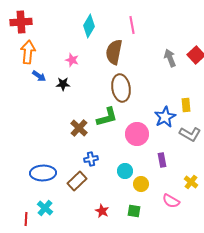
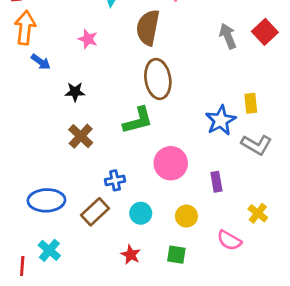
black star: (63, 84) -> (75, 92), moved
brown cross: (79, 128) -> (81, 136), moved
pink circle: (137, 134) -> (171, 163), moved
cyan circle: (125, 171) -> (141, 213), moved

